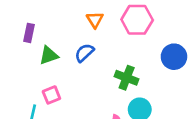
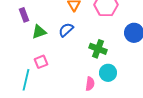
purple rectangle: (29, 33) -> (24, 15), turned -32

